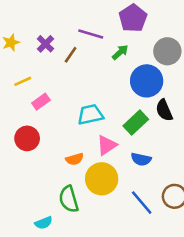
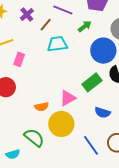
pink rectangle: (41, 102) -> (19, 59), turned -40
cyan trapezoid: (90, 115) -> (57, 44), moved
blue semicircle: (141, 159) -> (102, 113), moved
green semicircle: (69, 199) -> (34, 138), turned 140

